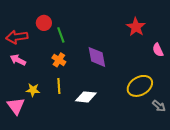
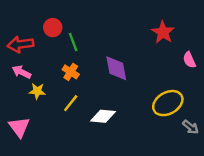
yellow line: (59, 86) -> (71, 103), turned 42
yellow star: (33, 90) -> (37, 91), moved

